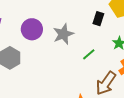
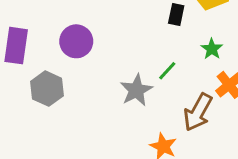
gray star: (63, 34) -> (136, 90), moved

